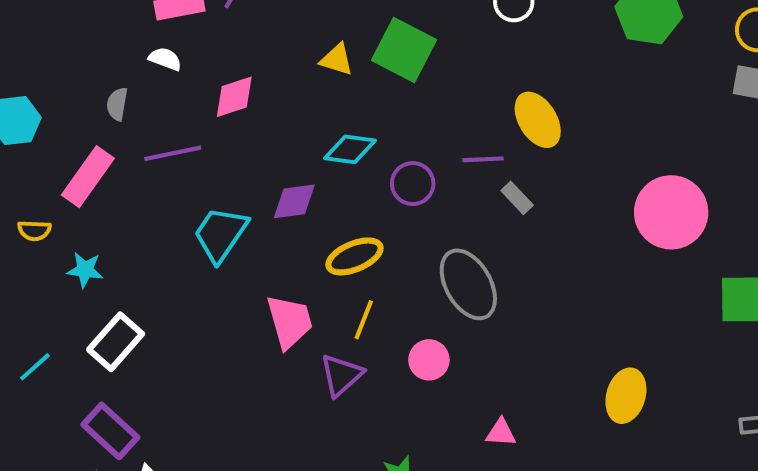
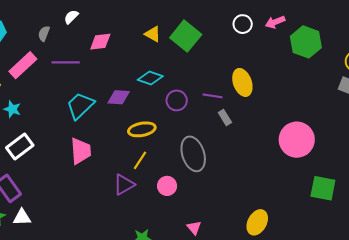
white semicircle: (165, 59) -> (71, 17), turned -77
pink trapezoid: (290, 322) -> (81, 151), moved
pink triangle: (501, 433) -> (194, 228), turned 35

